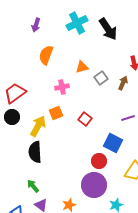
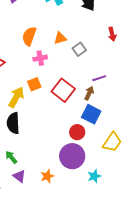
orange semicircle: (46, 55) -> (29, 36), moved
brown arrow: (123, 83) -> (89, 93), moved
purple line: (128, 118) -> (99, 78), moved
red square: (85, 119) -> (63, 90), size x1.6

